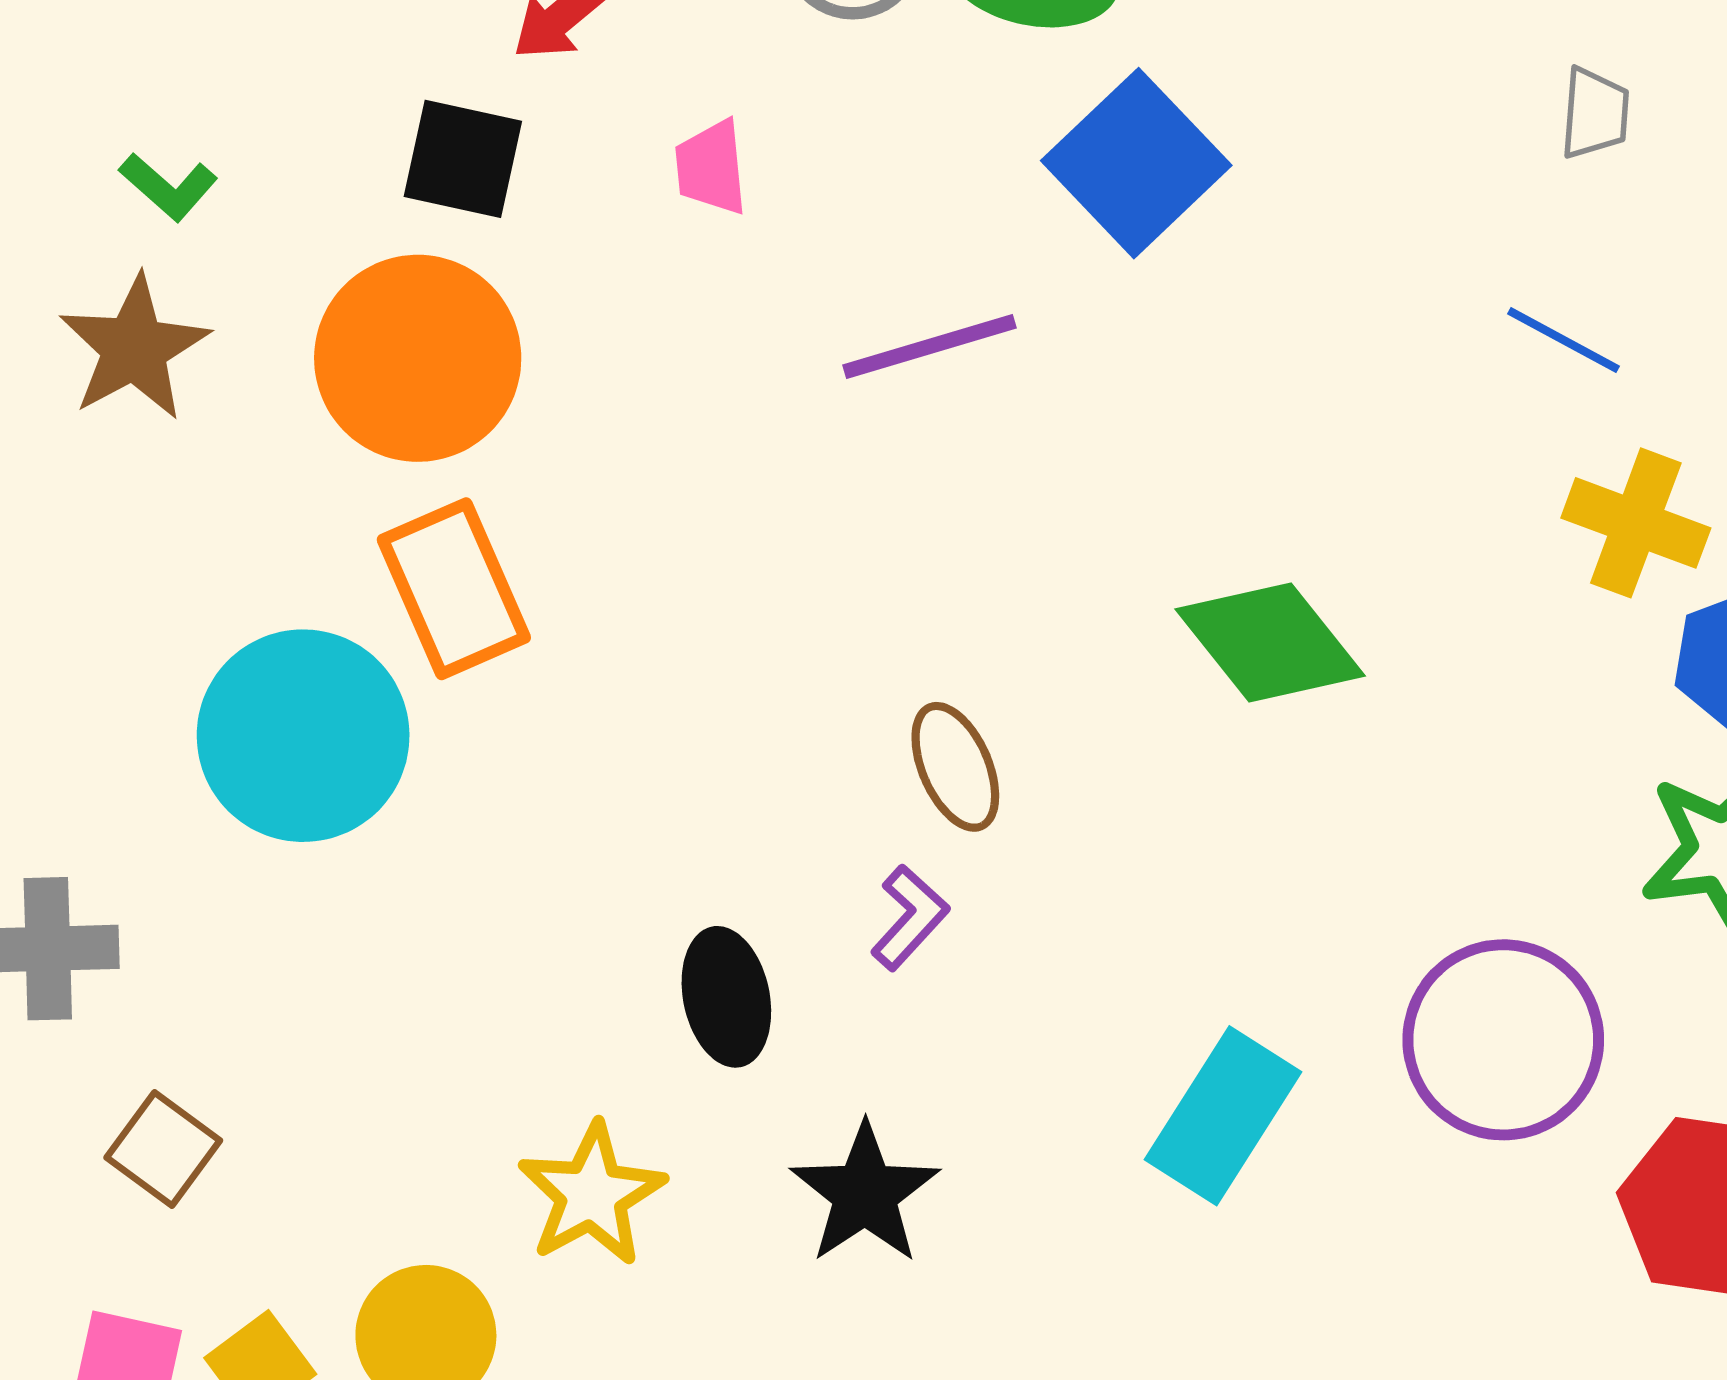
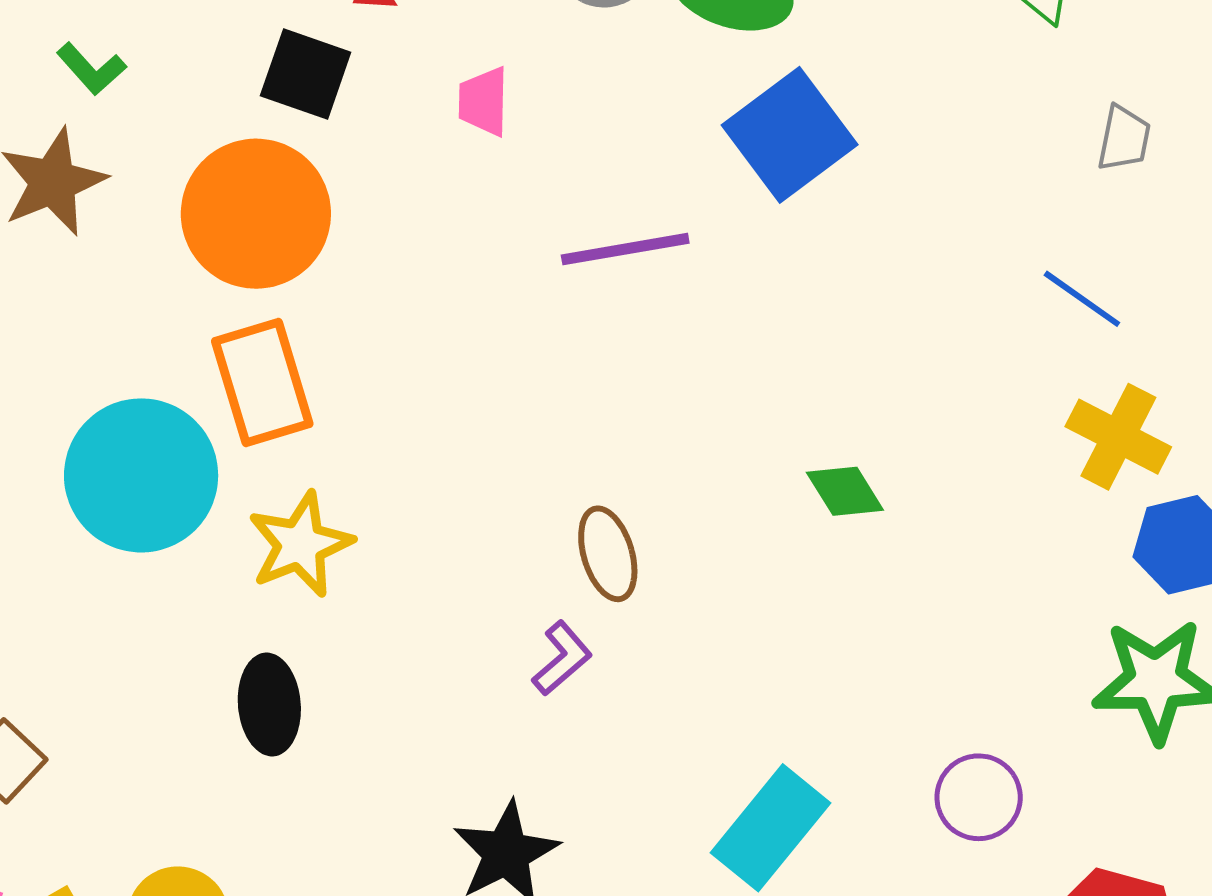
green diamond: (1270, 642) -> (845, 491), size x0.6
black ellipse: (726, 997) -> (269, 705), moved
purple circle: (1503, 1040) -> (979, 797), size x0.6
yellow star: (592, 1194) -> (300, 544), moved

